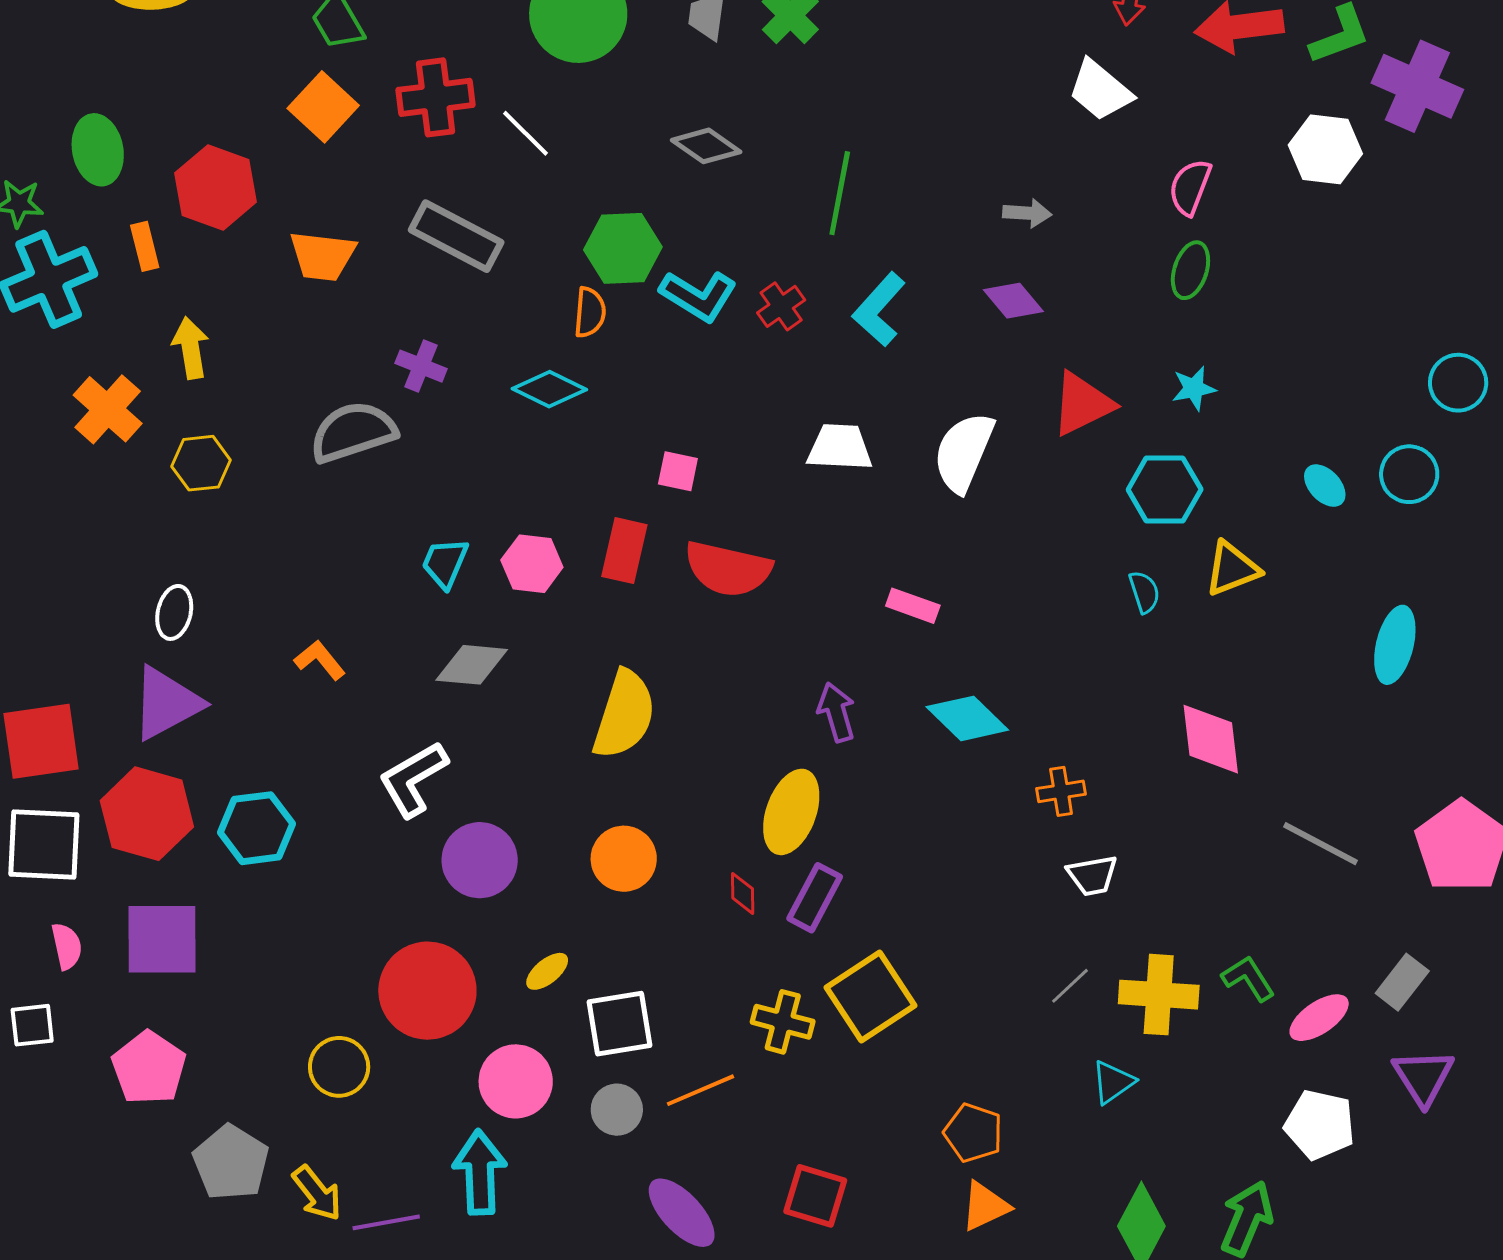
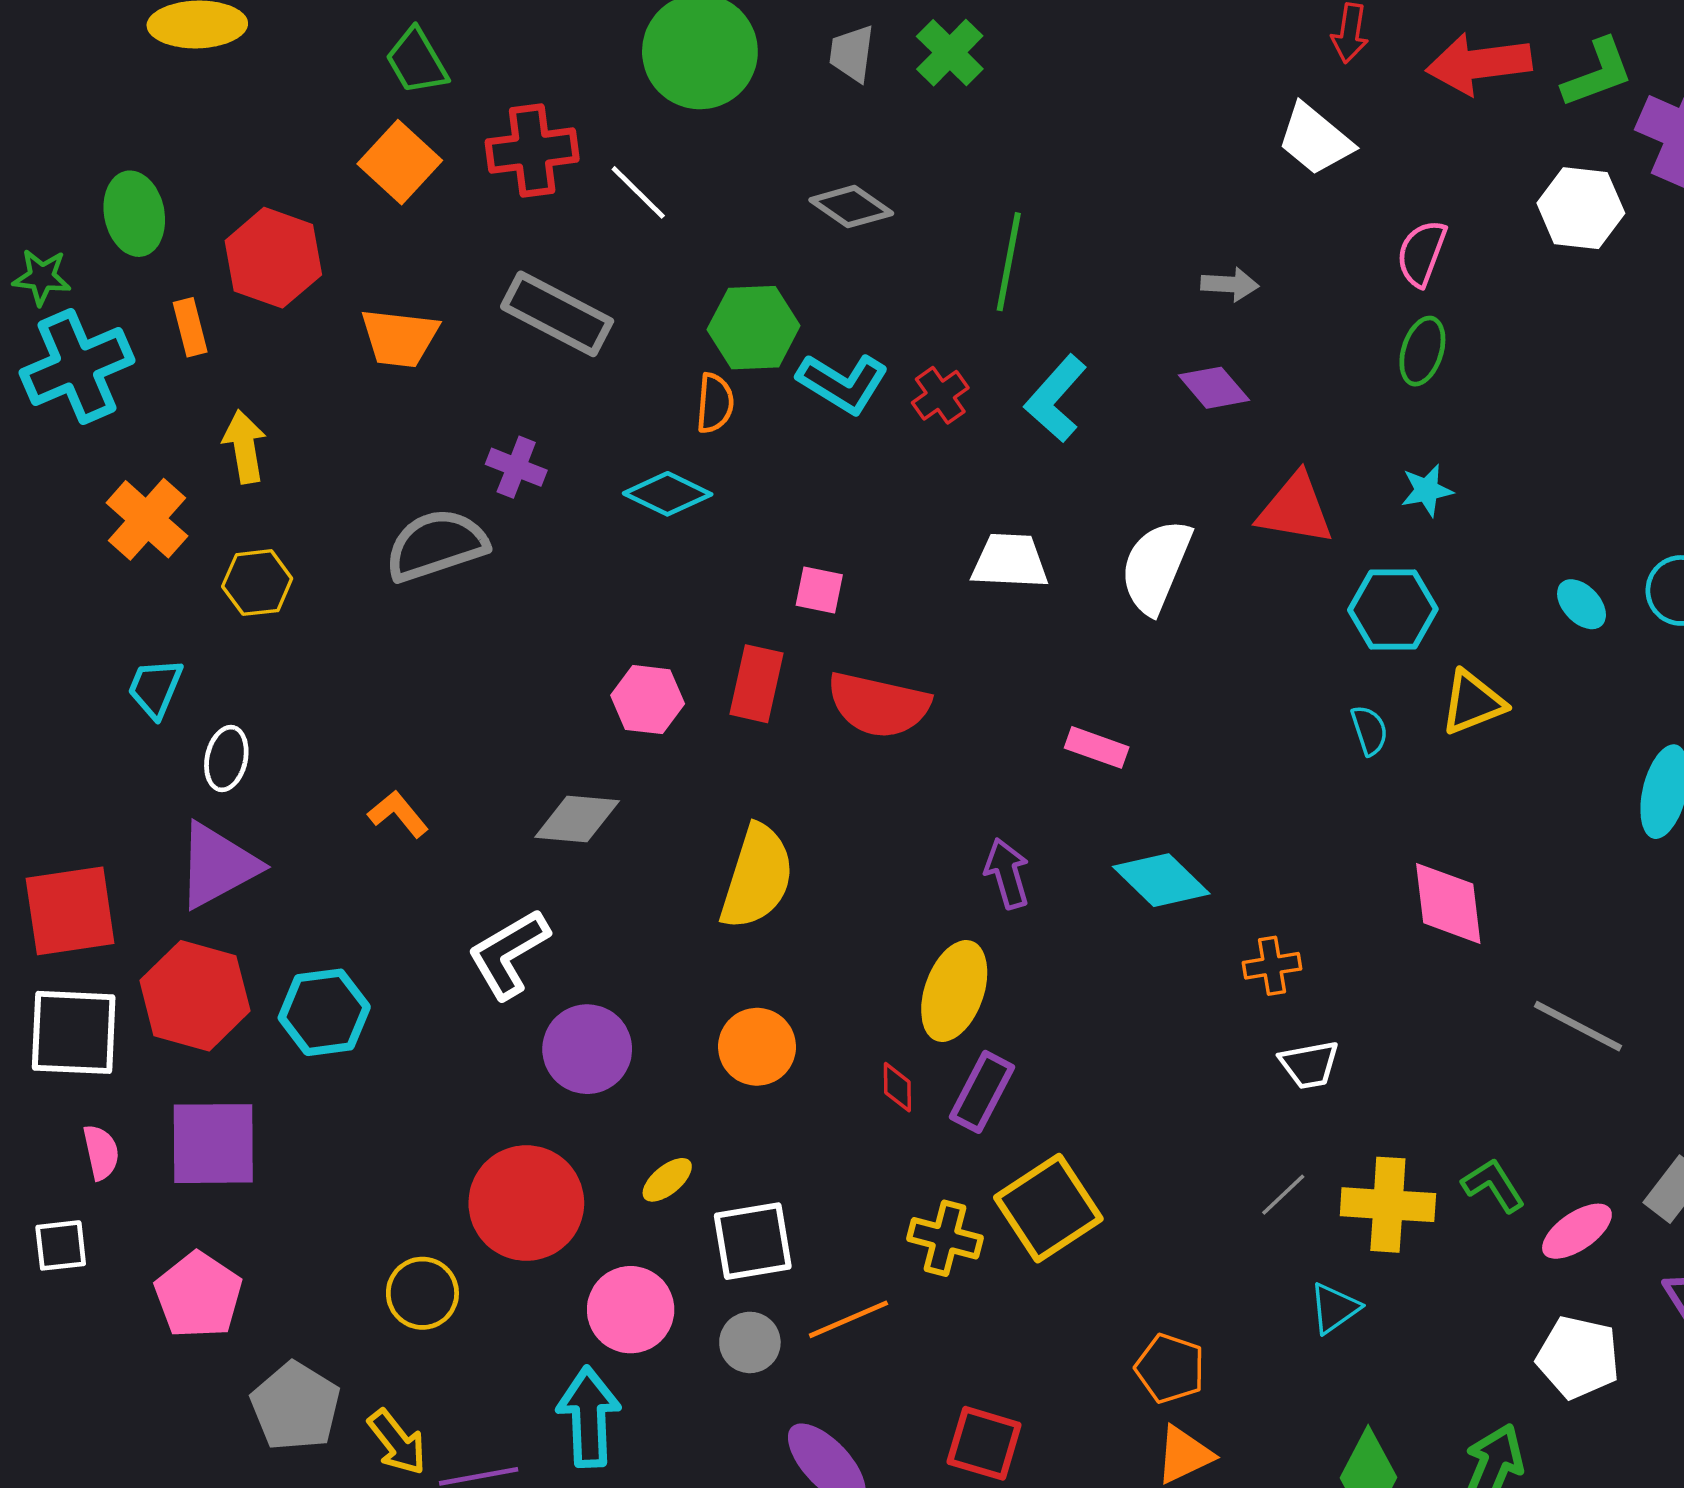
red triangle: (1082, 404) -> (1295, 509), turned 36
cyan trapezoid: (445, 563) -> (155, 688), moved

